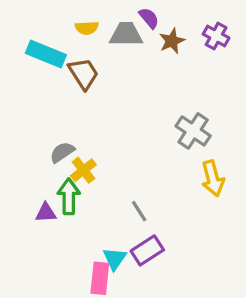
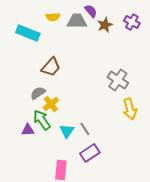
brown trapezoid: (83, 74) -> (51, 67), moved, turned 75
green arrow: (69, 196) -> (42, 120), turned -35
cyan triangle: (115, 259) -> (67, 131), moved

